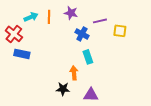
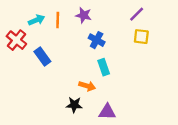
purple line: (100, 21) -> (137, 14), moved, turned -32
blue rectangle: (22, 54) -> (42, 57), moved, turned 42
orange arrow: (74, 73) -> (87, 86), turned 112

